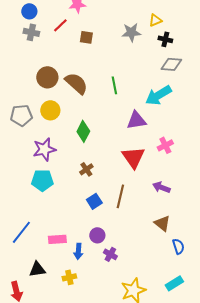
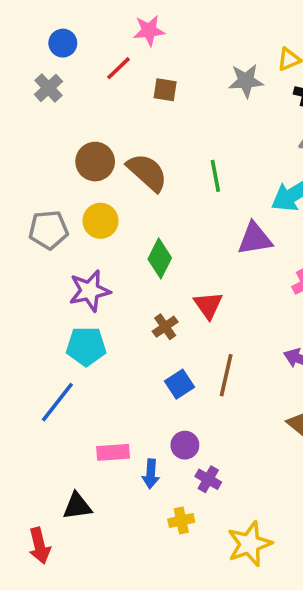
gray cross: (31, 32) -> (48, 88), moved, turned 35
red triangle: (133, 157) -> (208, 305), moved, size x0.7
blue line: (21, 232) -> (57, 402), moved
yellow cross: (69, 277) -> (181, 521), moved

